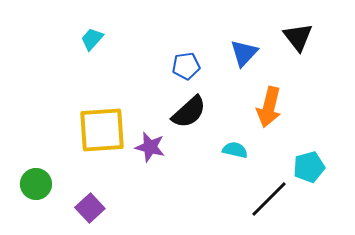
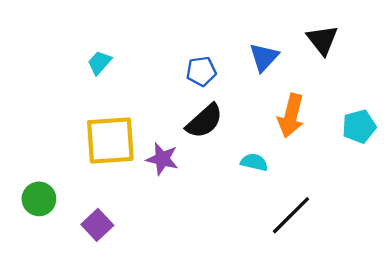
cyan trapezoid: (92, 39) -> (100, 63), moved
cyan pentagon: (309, 167) -> (359, 126), moved

